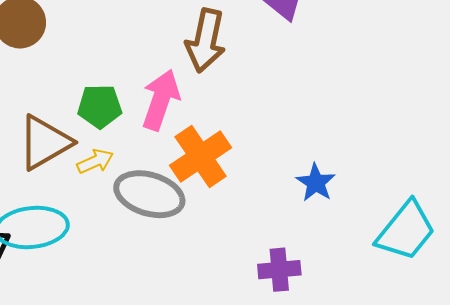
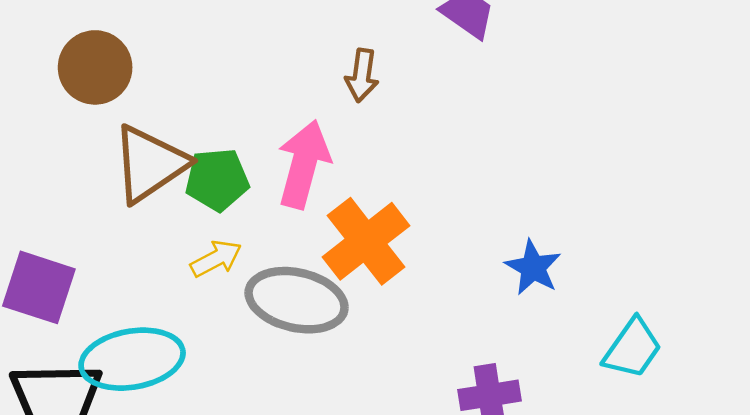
brown arrow: (206, 41) -> (362, 75), size x0.6
brown triangle: (45, 142) -> (150, 164), moved
cyan trapezoid: (406, 231) -> (633, 348), moved, size x0.7

